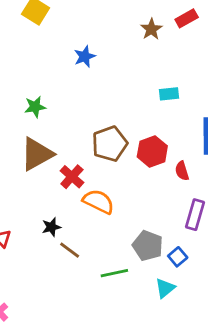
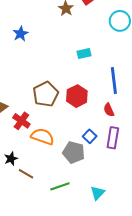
red semicircle: (182, 171) -> (109, 110), moved
gray pentagon: (148, 246) -> (74, 152), moved
blue square: (178, 257) -> (90, 136), moved

